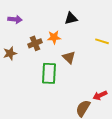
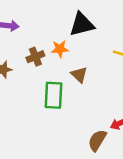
black triangle: (71, 18) -> (82, 24), size x1.5

